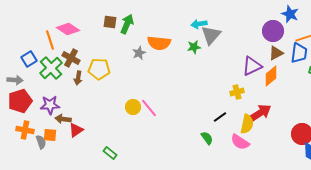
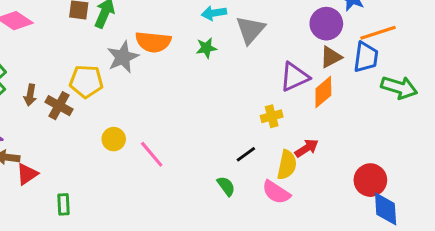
gray triangle: (211, 35) -> (250, 30), moved
gray star: (139, 53) -> (123, 57), size x1.5
brown cross: (71, 58) -> (59, 106), moved
yellow pentagon: (99, 69) -> (86, 81), moved
pink line: (149, 108) -> (152, 154), moved
red arrow: (260, 113) -> (307, 148), size x0.7
green rectangle: (110, 153) -> (64, 204), moved, turned 48

